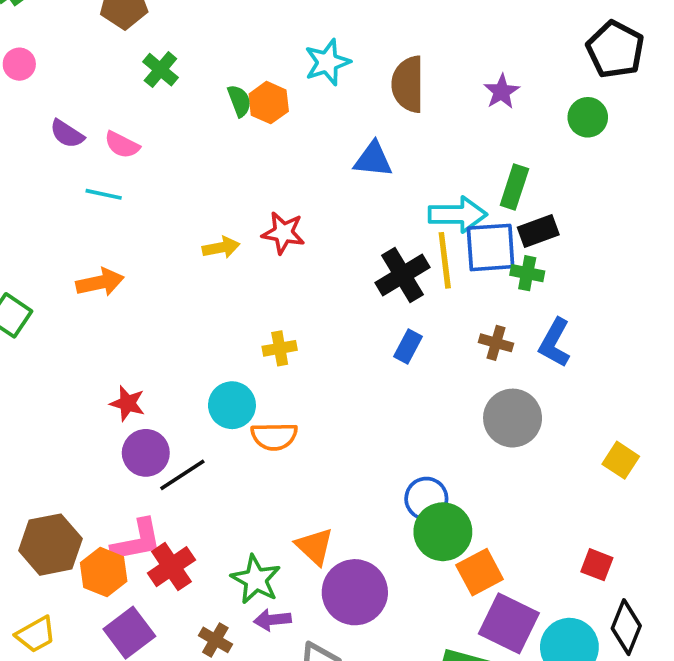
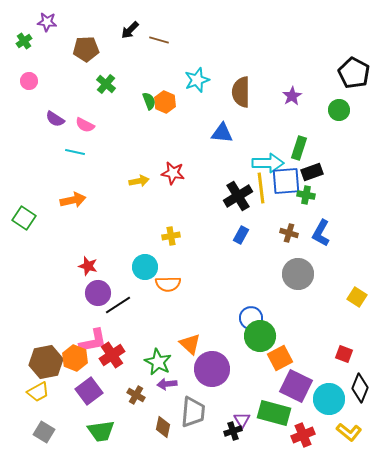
brown hexagon: (50, 545) -> (46, 362), moved

